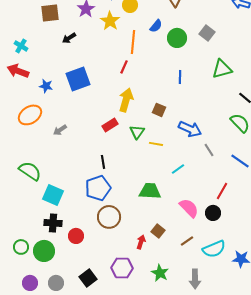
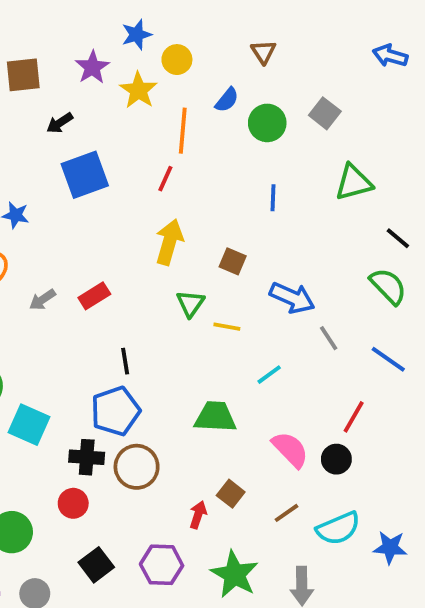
blue square: (78, 79) -> (85, 175), moved
red rectangle: (110, 125) -> (94, 296), moved
black cross: (53, 223) -> (87, 457), moved
green star: (160, 273) -> (235, 574), size x1.4
black square: (88, 278) -> (96, 565), moved

